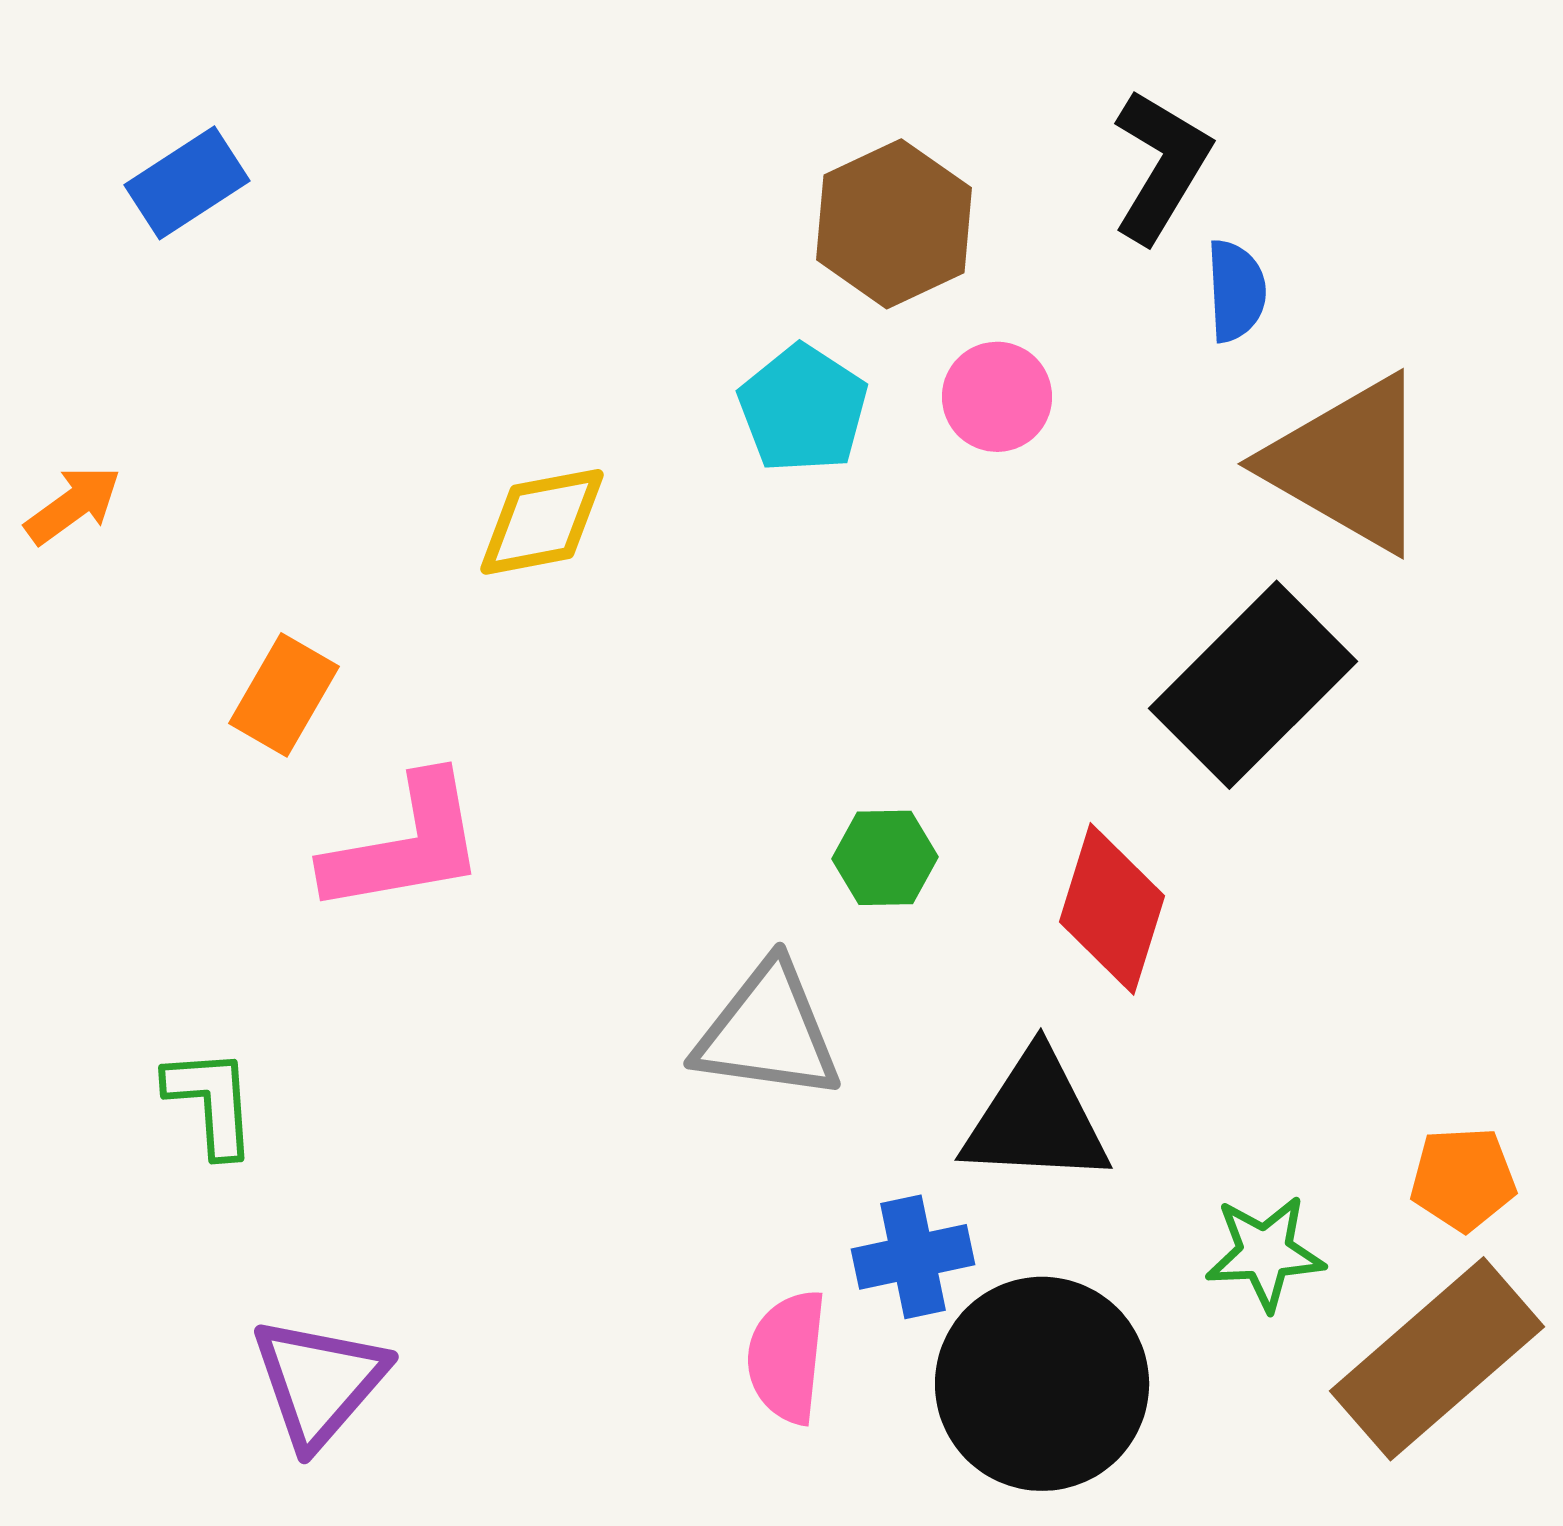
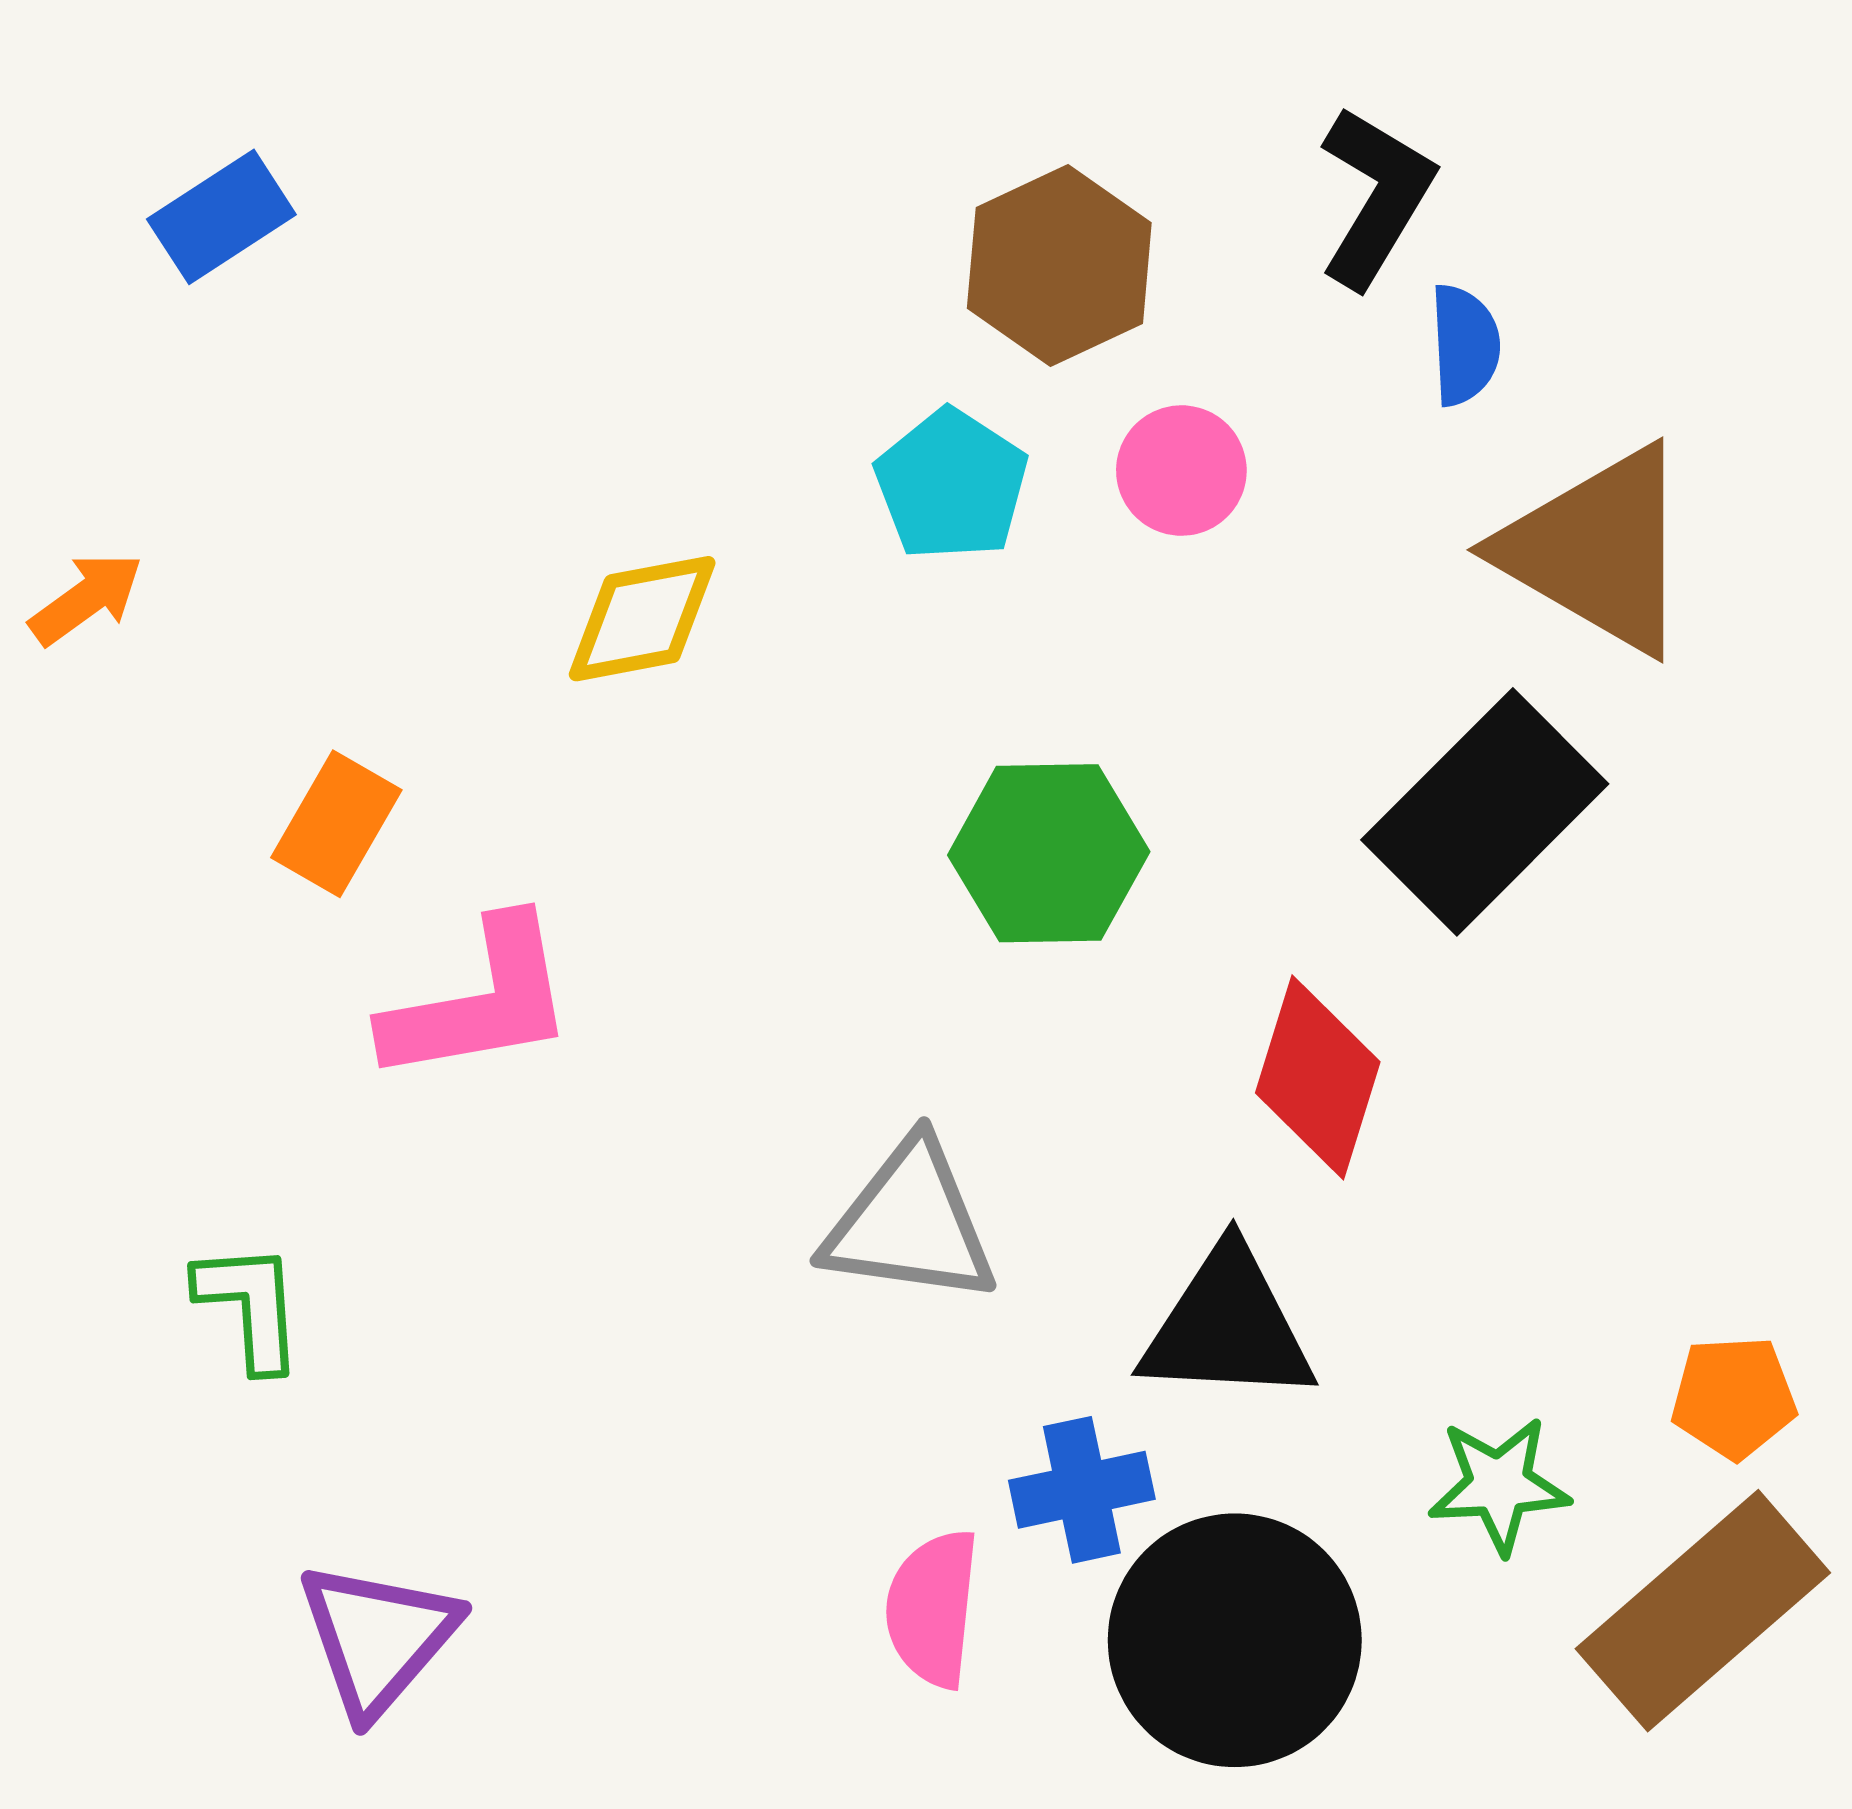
green hexagon: (885, 858) -> (1049, 853), moved, size x1.6

